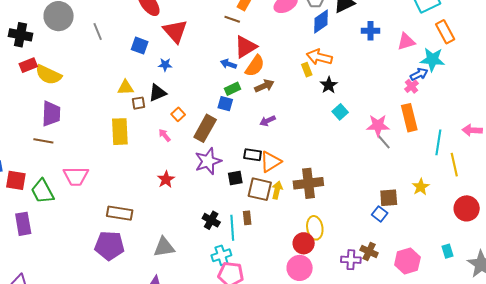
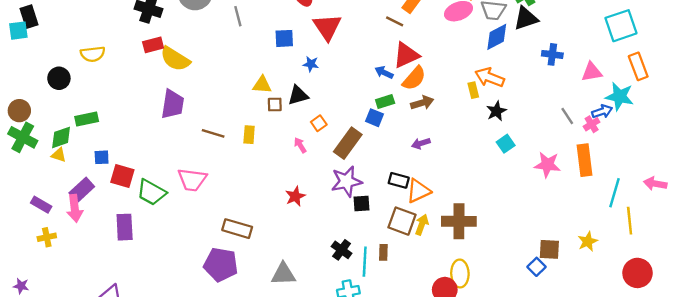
blue square: (140, 46) -> (284, 38), turned -30
yellow rectangle: (120, 132) -> (249, 135), size x0.6
brown line: (43, 141) -> (213, 133), moved
gray line: (384, 142) -> (567, 116), moved
black square: (235, 178) -> (361, 204), moved
green trapezoid: (42, 191) -> (151, 192), turned -40

